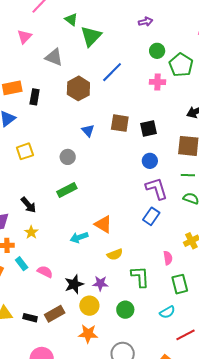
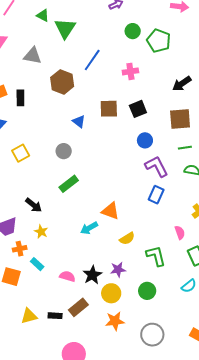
pink cross: (157, 82) -> (130, 71), moved
pink semicircle: (45, 272) -> (67, 276), moved

